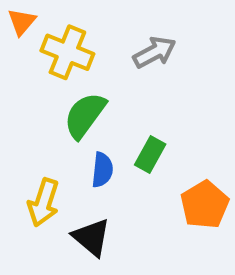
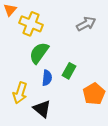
gray arrow: (155, 52) -> (86, 24), moved

